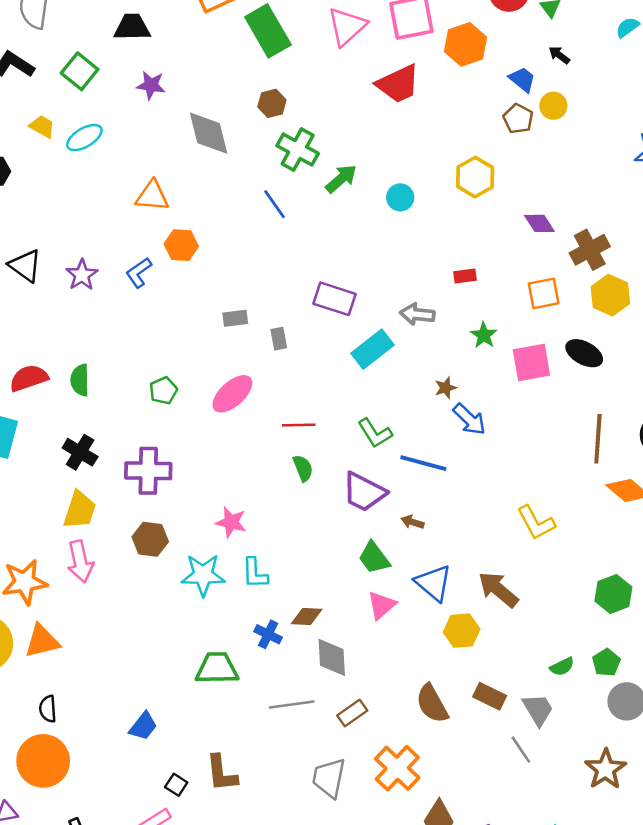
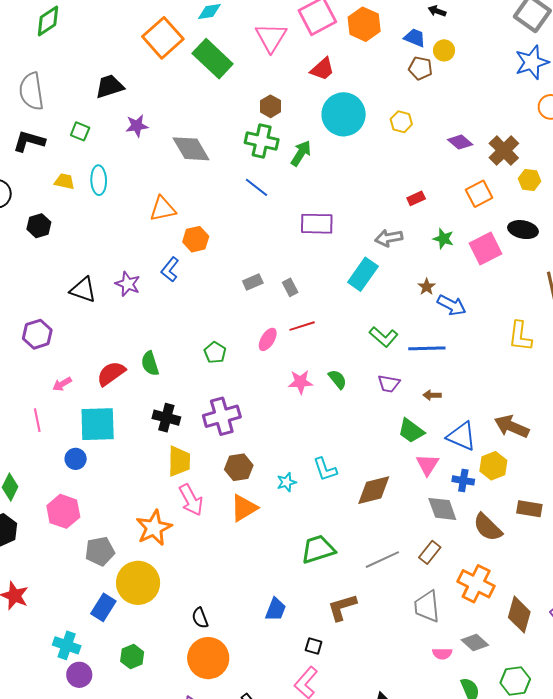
green square: (80, 71) -> (80, 131), size x0.7
red trapezoid: (398, 84) -> (322, 69), size x0.7
brown hexagon: (272, 103) -> (270, 106), moved
cyan ellipse: (84, 138) -> (99, 180), turned -44
yellow hexagon: (475, 177) -> (401, 122), size x0.7
cyan circle: (400, 197) -> (344, 114), moved, size x2.0
yellow hexagon: (610, 295) -> (530, 180), size x0.7
purple rectangle: (335, 299) -> (317, 224), moved
pink ellipse: (232, 394) -> (268, 339), size x0.7
red line: (299, 425) -> (302, 326), moved
purple trapezoid: (364, 492) -> (389, 384), size x0.6
pink star: (231, 522) -> (301, 382), moved
yellow L-shape: (536, 523) -> (520, 336), moved, turned 52
cyan star: (203, 575) -> (287, 482), size x0.6
brown diamond: (307, 617) -> (374, 490), size x1.5
blue cross: (268, 634) -> (463, 480), moved
orange triangle: (42, 641) -> (244, 508), moved
gray diamond: (332, 657) -> (442, 509), moved
brown L-shape: (222, 773) -> (342, 607), moved, turned 96

